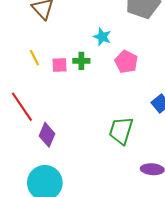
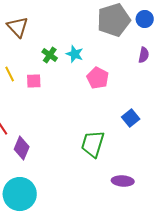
green cross: (81, 61) -> (50, 55), moved, turned 35

